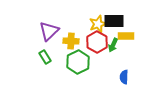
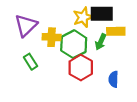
red hexagon: (97, 42) -> (81, 68), moved
green rectangle: (45, 57) -> (30, 62), moved
green hexagon: (78, 62) -> (74, 44), moved

